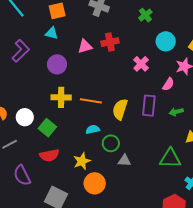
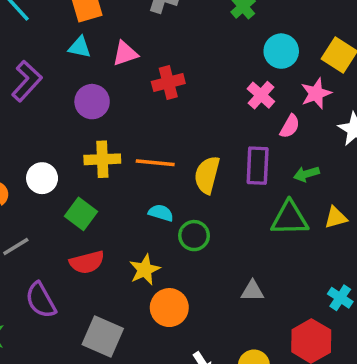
red cross: (110, 42) -> (168, 83), moved
pink triangle: (85, 46) -> (125, 53), moved
pink cross: (141, 64) -> (261, 95), moved
white circle: (25, 117) -> (42, 178), moved
cyan semicircle: (93, 129) -> (161, 213), turned 32
green triangle: (170, 158) -> (290, 218), moved
gray triangle: (124, 161) -> (252, 291), moved

